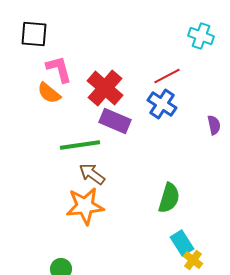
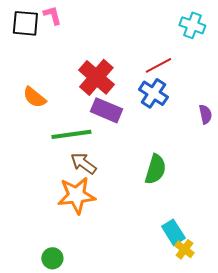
pink L-shape: (59, 69) -> (52, 15), moved, size x0.7
orange semicircle: (49, 93) -> (34, 97), moved
green semicircle: (169, 198) -> (155, 169), moved

